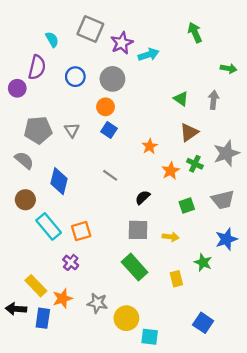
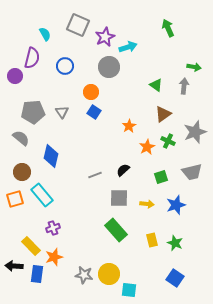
green arrow: (229, 68) -> (194, 67), moved
gray circle: (112, 79) -> (109, 67), moved
gray line: (110, 175) -> (95, 175), moved, turned -56
orange square: (81, 231) -> (15, 199), moved
blue star: (226, 239) -> (176, 205), moved
purple cross: (71, 262) -> (53, 228), moved, turned 32
green star: (203, 262) -> (175, 243), moved
gray star: (97, 303) -> (84, 275), moved

